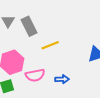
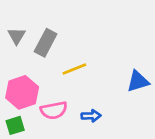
gray rectangle: (29, 26) -> (46, 43), turned 54

